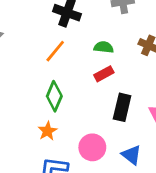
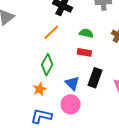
red rectangle: (104, 74) -> (84, 52), turned 32
blue triangle: (131, 155) -> (72, 83), moved

